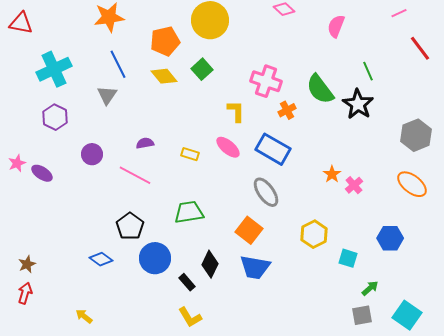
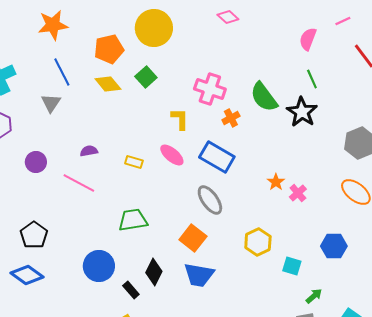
pink semicircle: (336, 26) -> (308, 39), moved
black pentagon: (130, 226) -> (34, 235), moved
blue diamond: (101, 259) -> (27, 275), moved, size x1.4

